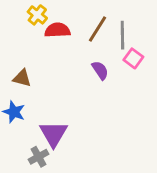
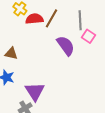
brown line: (97, 29) -> (52, 18), moved
purple semicircle: (100, 70) -> (66, 46), size x1.5

